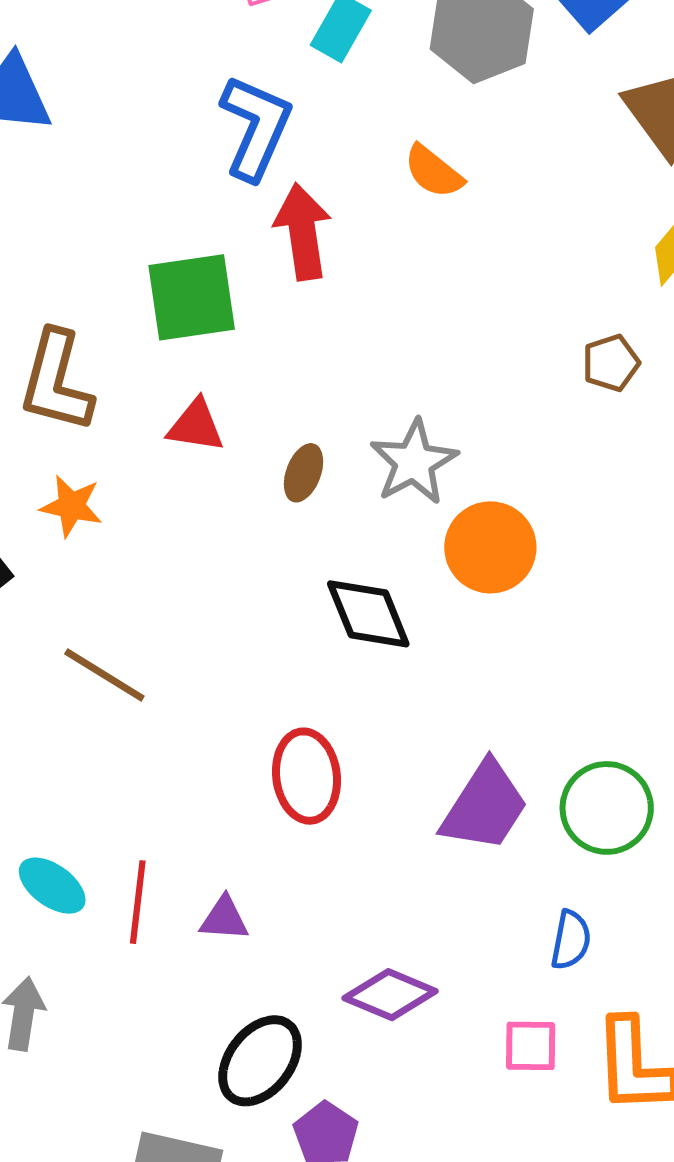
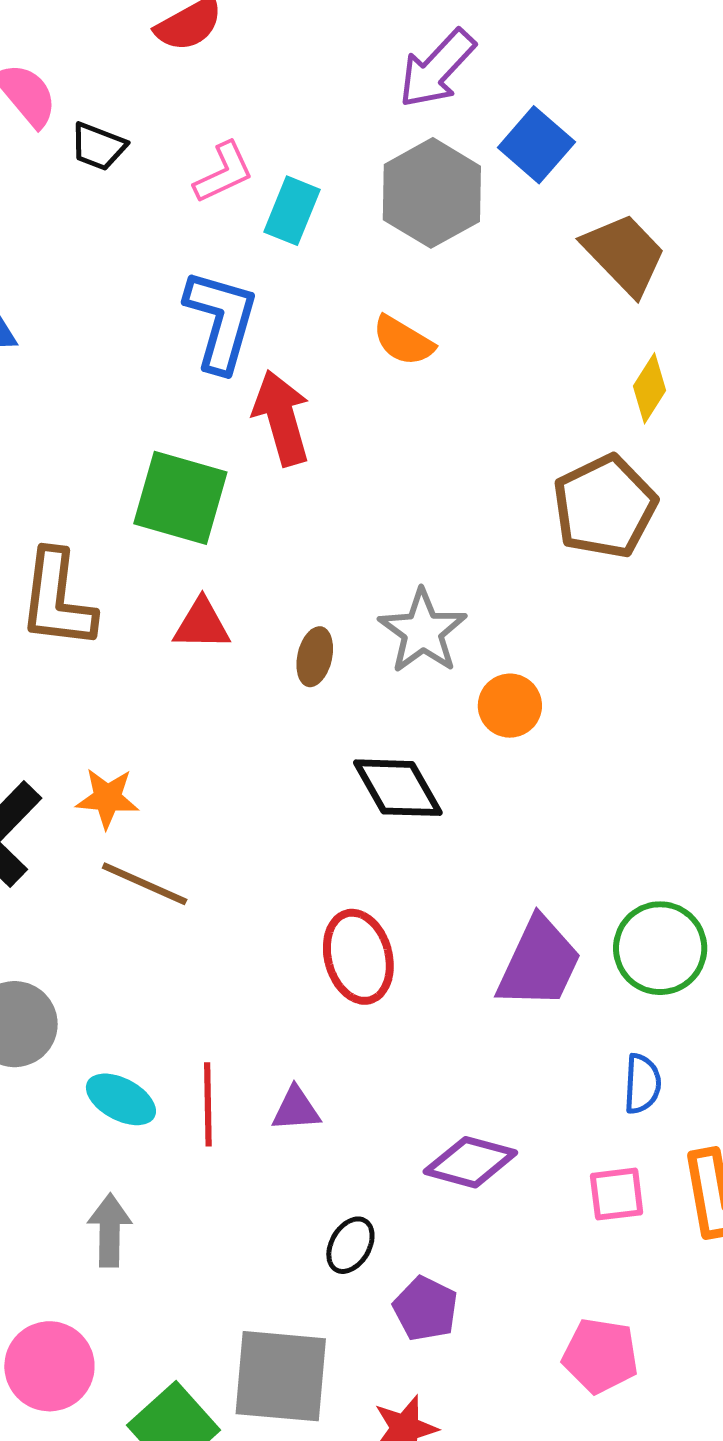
green square: (192, 297) -> (180, 498), turned 32
brown pentagon: (611, 363) -> (605, 507), size x1.8
orange star: (71, 506) -> (107, 798), moved
orange circle: (490, 547) -> (510, 706), size x0.7
black ellipse: (260, 1061) -> (350, 1245), size x0.6

